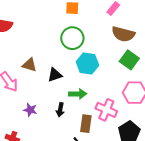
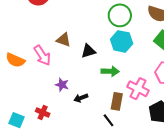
green circle: (72, 38) -> (120, 15), moved
black arrow: (60, 110) -> (81, 98), moved, turned 56

